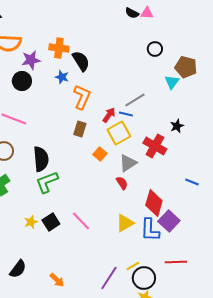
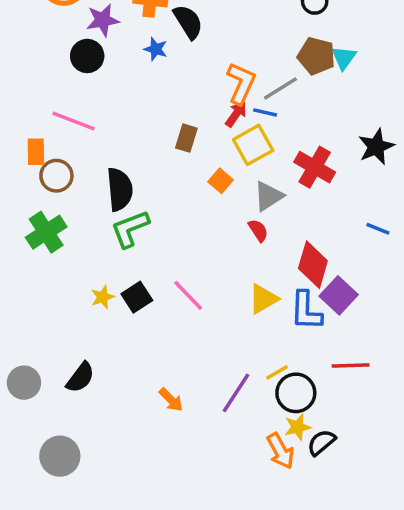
brown pentagon: (186, 67) -> (316, 56), moved
orange L-shape: (82, 97) -> (241, 83), moved
black star: (177, 126) -> (376, 147), moved, size x1.5
orange arrow: (57, 280) -> (171, 400), moved

